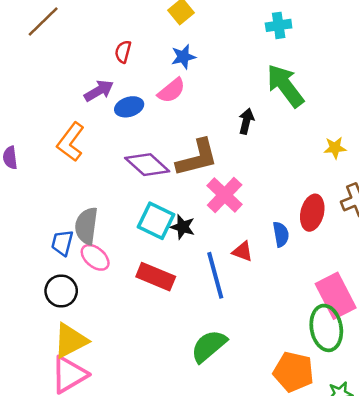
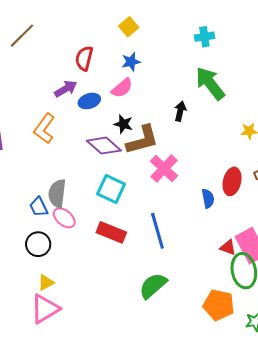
red semicircle: (123, 52) -> (84, 58), size x1.4
black star: (183, 227) -> (123, 124), moved
blue trapezoid: (62, 243) -> (39, 207), turned -40
red triangle: (242, 251) -> (228, 247), moved
yellow triangle: (71, 341) -> (46, 283), size x0.6

